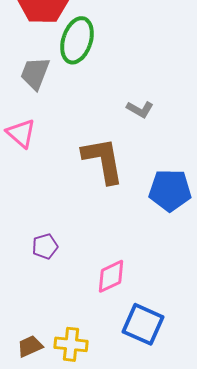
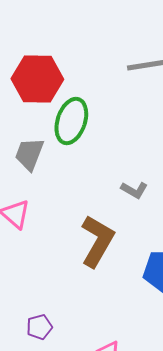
brown L-shape: (103, 160) -> (97, 241), turned 40

